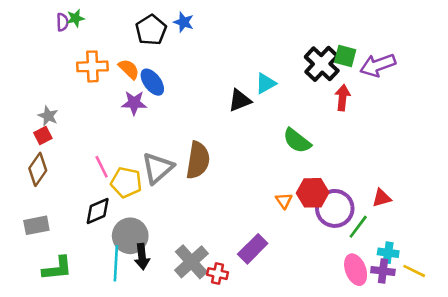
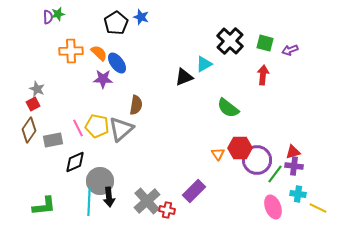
black cross: (322, 64) -> (230, 41), moved
purple arrow: (378, 65) -> (290, 50), size x0.6
brown semicircle: (198, 160) -> (136, 105), moved, size x0.7
yellow pentagon: (126, 182) -> (97, 126), moved
gray rectangle: (36, 225) -> (53, 140), moved
purple cross: (383, 271) -> (294, 166), moved

